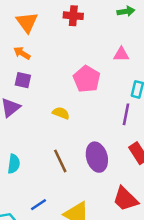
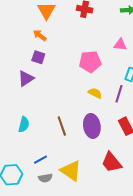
pink pentagon: (87, 79) -> (90, 62), turned 30
yellow semicircle: (61, 113) -> (95, 93), moved

